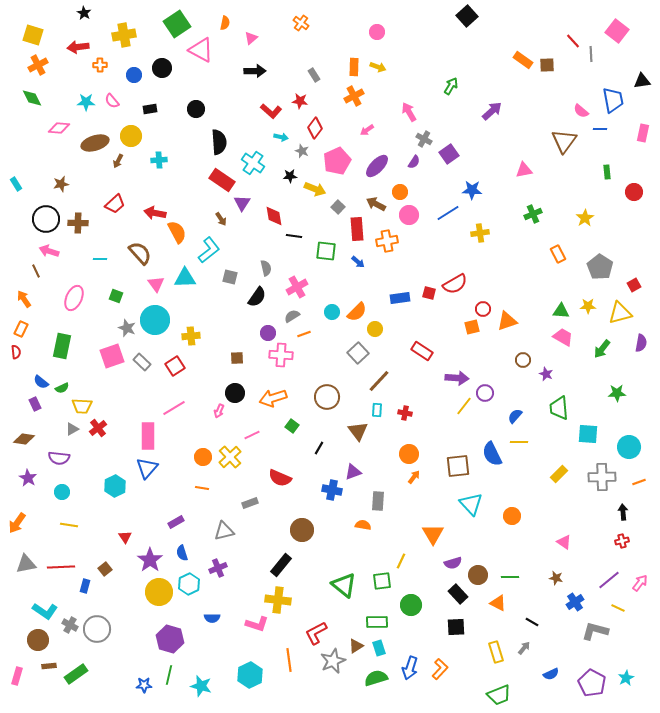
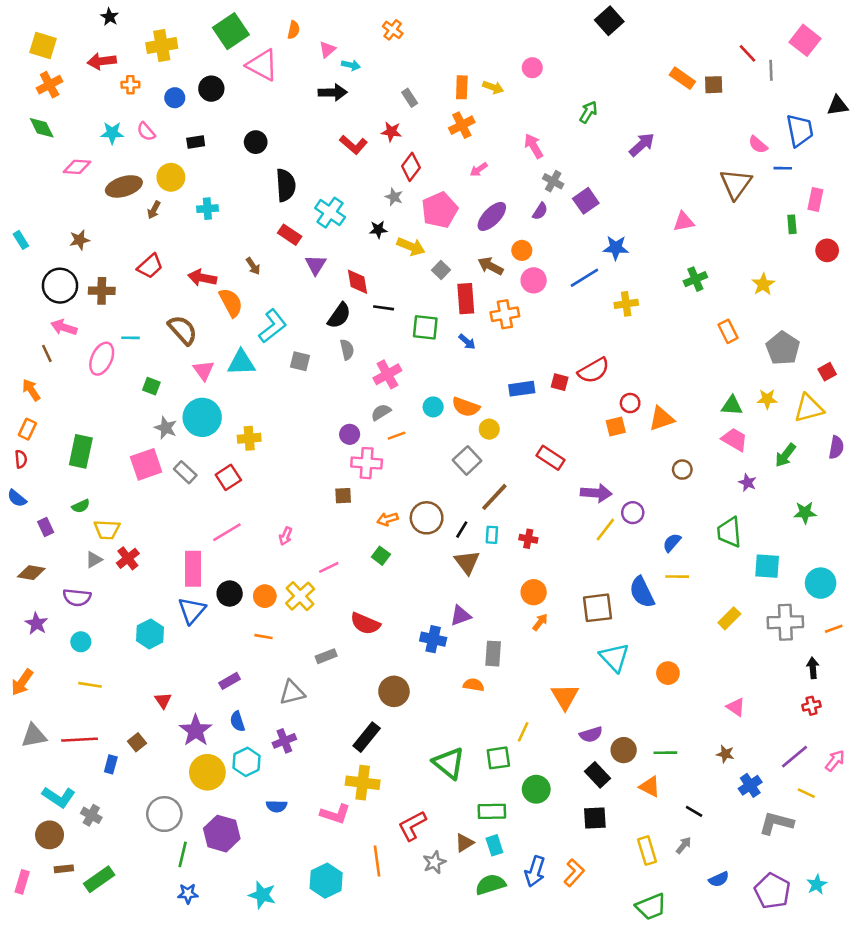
pink circle: (377, 32) -> (532, 68), moved
pink rectangle: (643, 133) -> (815, 199), moved
cyan arrow: (281, 137) -> (351, 65), moved
red rectangle: (222, 180) -> (290, 235), size x0.7
brown arrow: (221, 219) -> (253, 266), moved
black semicircle: (257, 297) -> (339, 316), moved
pink ellipse: (74, 298) -> (102, 359), moved
orange semicircle: (357, 312) -> (466, 407), turned 65
brown square: (237, 358) -> (343, 496), moved
purple star: (546, 374) -> (748, 483), moved
blue semicircle: (41, 382) -> (17, 498), moved
black circle: (235, 393) -> (230, 594), moved
orange arrow: (273, 398) -> (387, 519), moved, size x0.6
black line: (319, 448) -> (462, 530), moved
gray circle: (97, 629) -> (164, 814), moved
gray star: (333, 661) -> (434, 862), size x0.7
green line: (169, 675) -> (183, 854), moved

